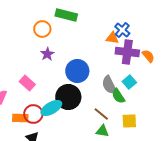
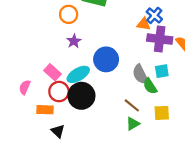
cyan square: (129, 82) -> (162, 71), turned 32
black circle: (68, 97) -> (81, 96), moved
cyan ellipse: (51, 108) -> (78, 74), moved
red circle: (33, 114) -> (59, 92), moved
green triangle: (102, 131) -> (133, 124), turned -40

